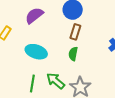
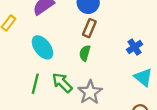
cyan ellipse: (36, 52) -> (42, 47), turned 30

